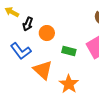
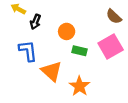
orange circle: (47, 33) -> (67, 31), moved
blue L-shape: (21, 51) -> (28, 51), turned -150

